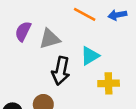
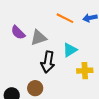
purple semicircle: (23, 31) -> (18, 33), turned -70

